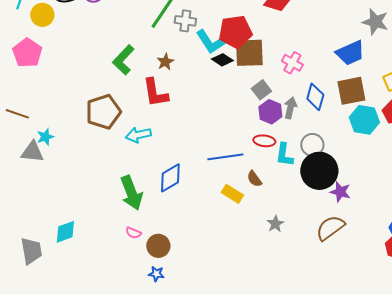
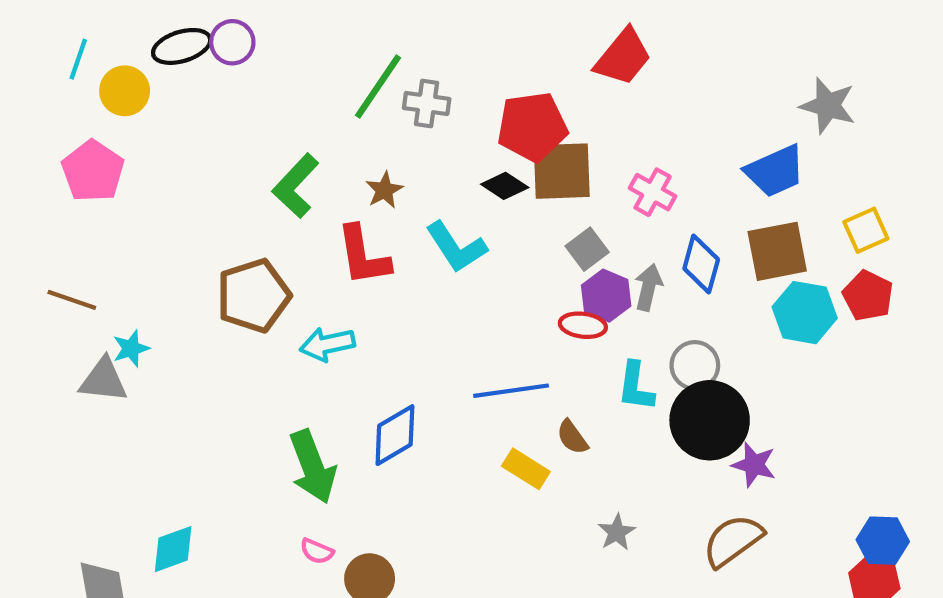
cyan L-shape: (210, 42) -> (456, 247), moved
red ellipse: (264, 141) -> (583, 325), moved

